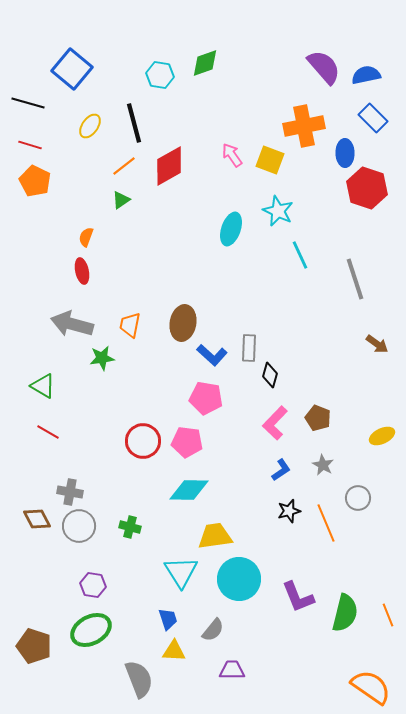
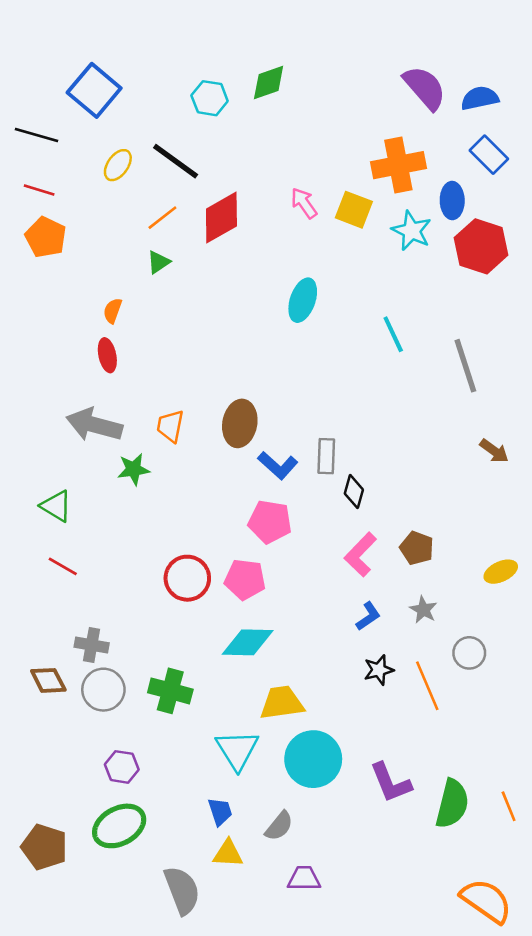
black line: (134, 123) -> (176, 161), turned -39
cyan star: (278, 211) -> (412, 231), moved
green cross: (130, 527) -> (170, 691), size x1.5

